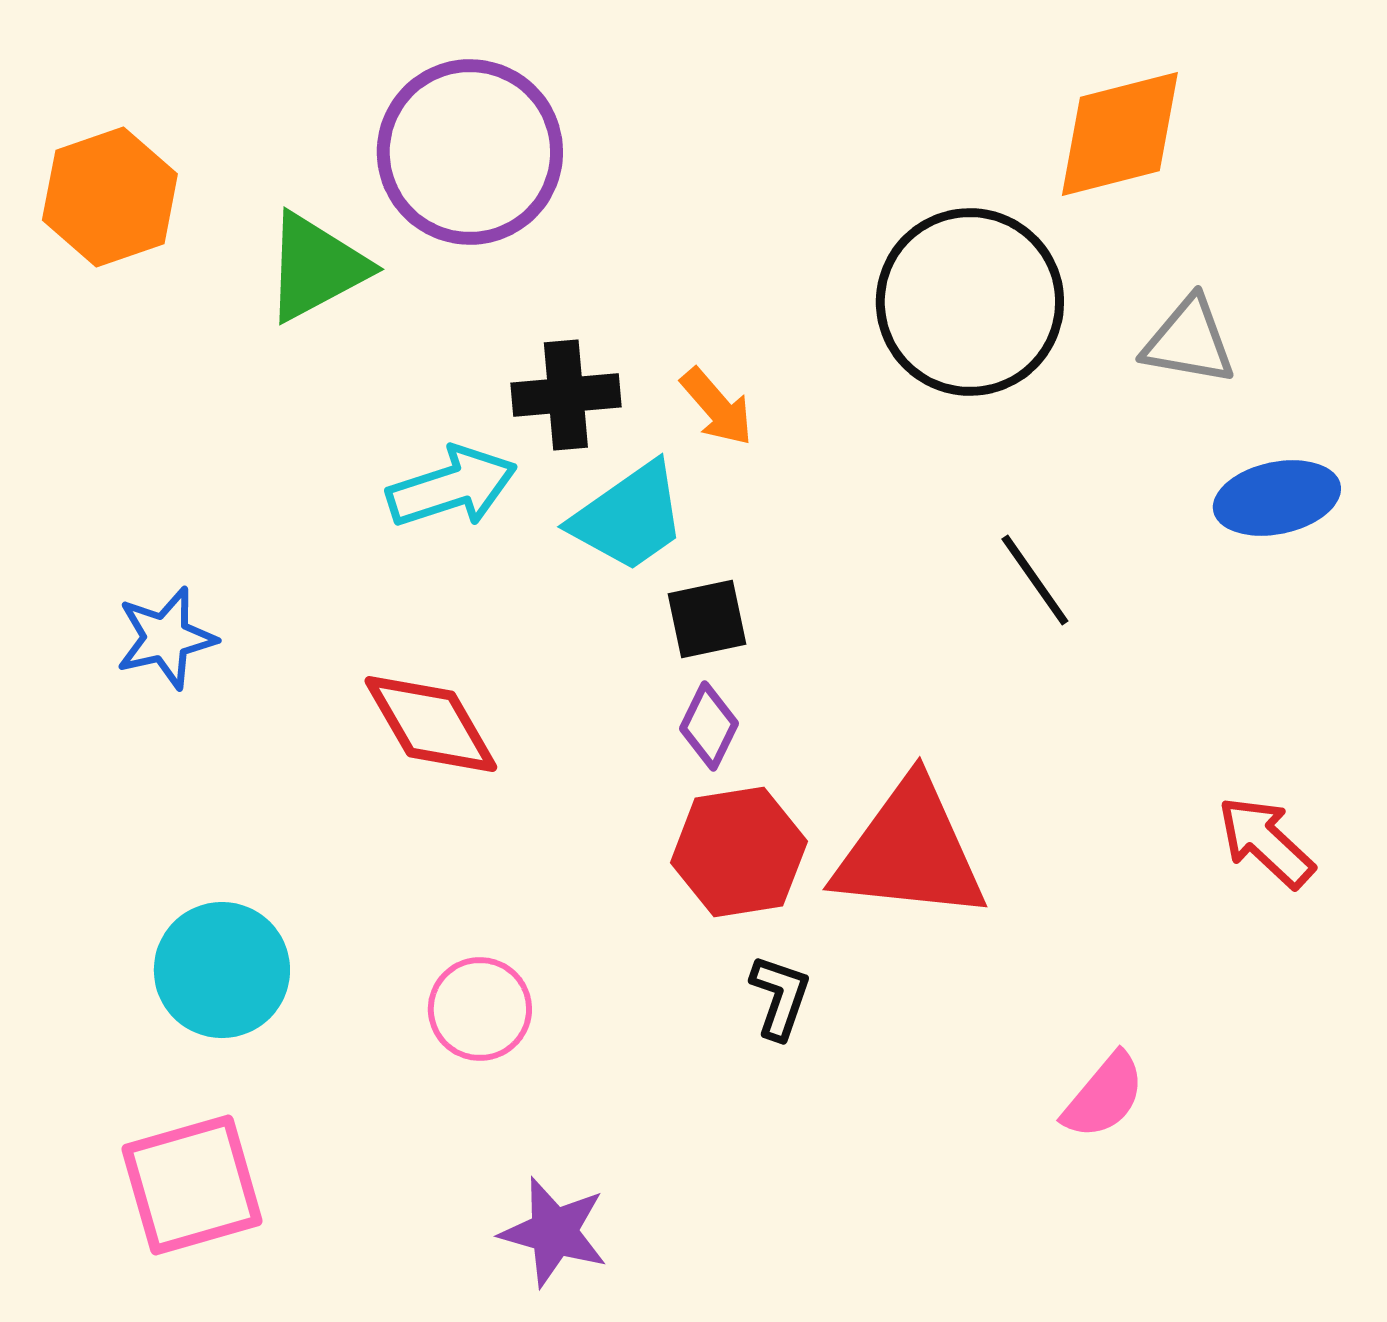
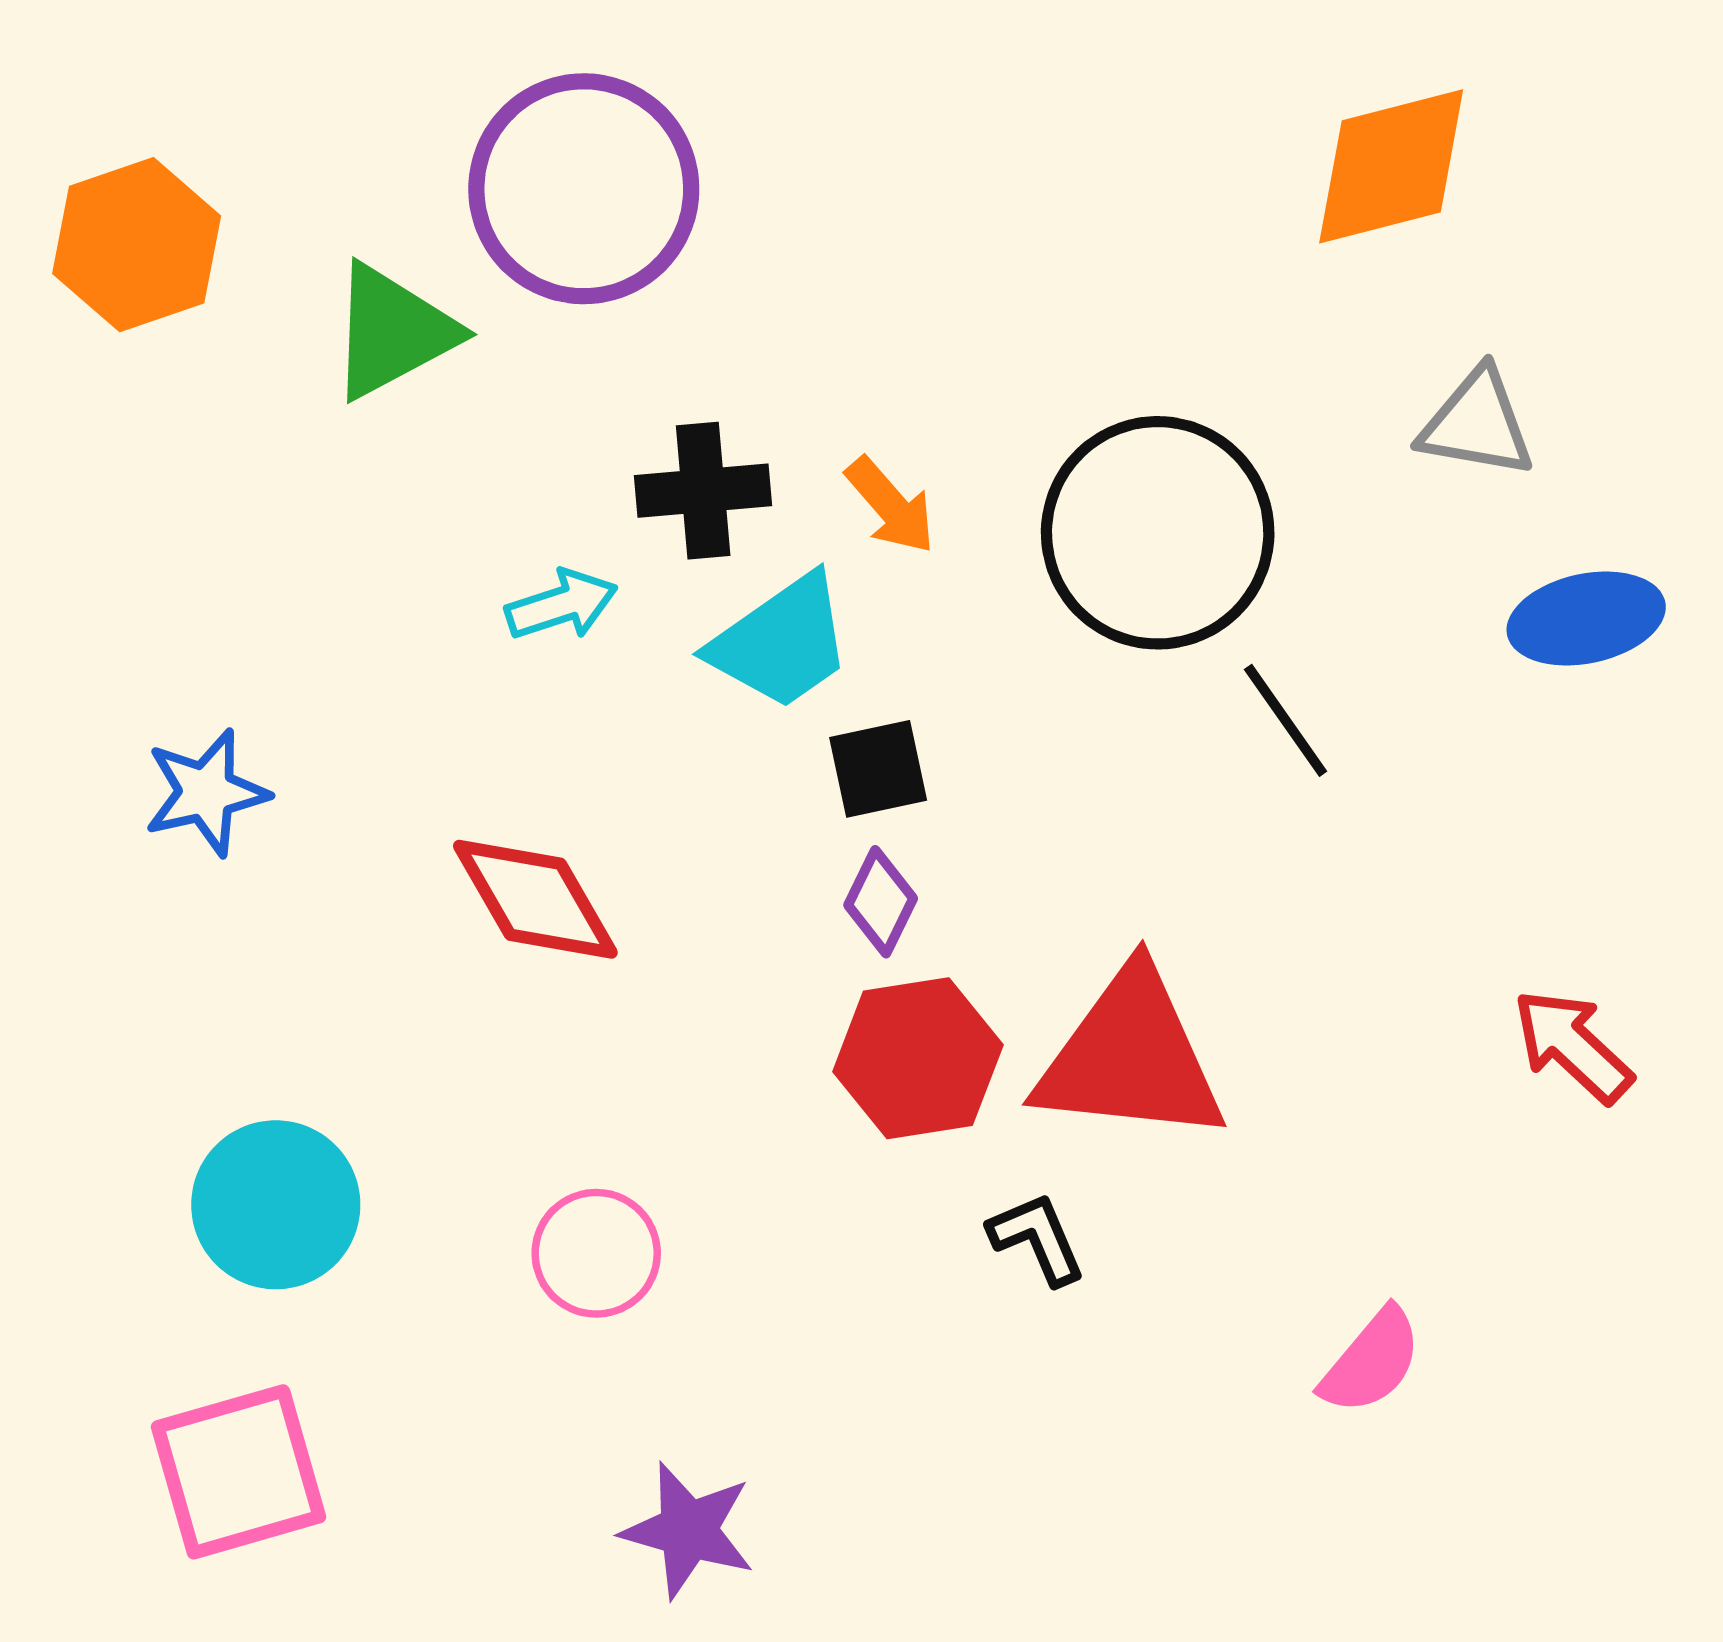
black circle: (970, 302) -> (1158, 533), moved
cyan arrow: (452, 487) -> (561, 605), size x0.7
black L-shape: (780, 997) -> (1037, 1238), moved, turned -42

